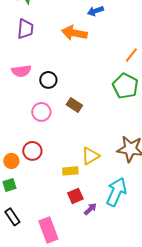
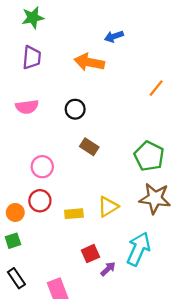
black circle: (48, 80) -> (75, 109), moved
green pentagon: (125, 86) -> (149, 156), moved
pink circle: (41, 112) -> (42, 167), moved
yellow rectangle: (70, 171) -> (74, 214), moved

